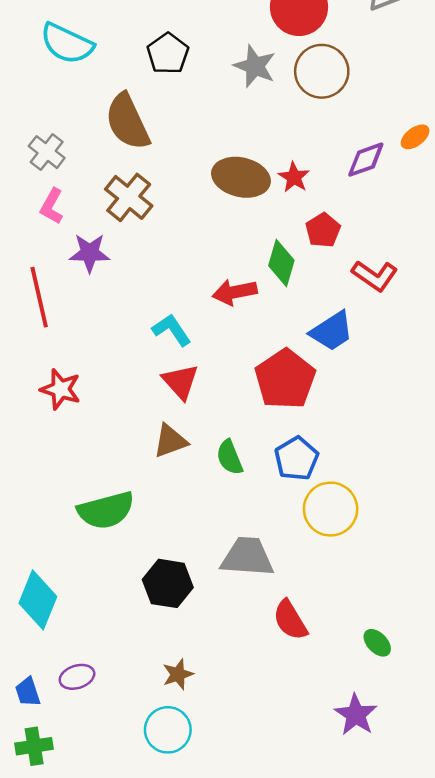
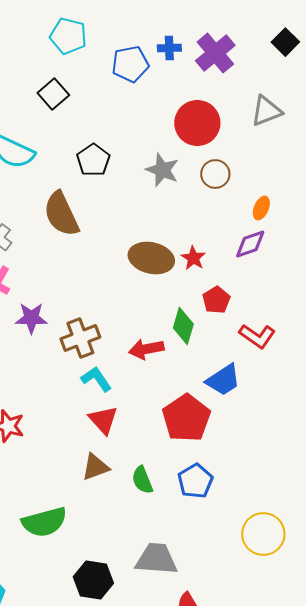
brown circle: (322, 71) -> (215, 174), size x0.7
orange ellipse: (415, 137) -> (261, 208), moved, turned -30
brown cross: (129, 197) -> (80, 338), moved, turned 30
yellow circle: (331, 509) -> (263, 534), moved

